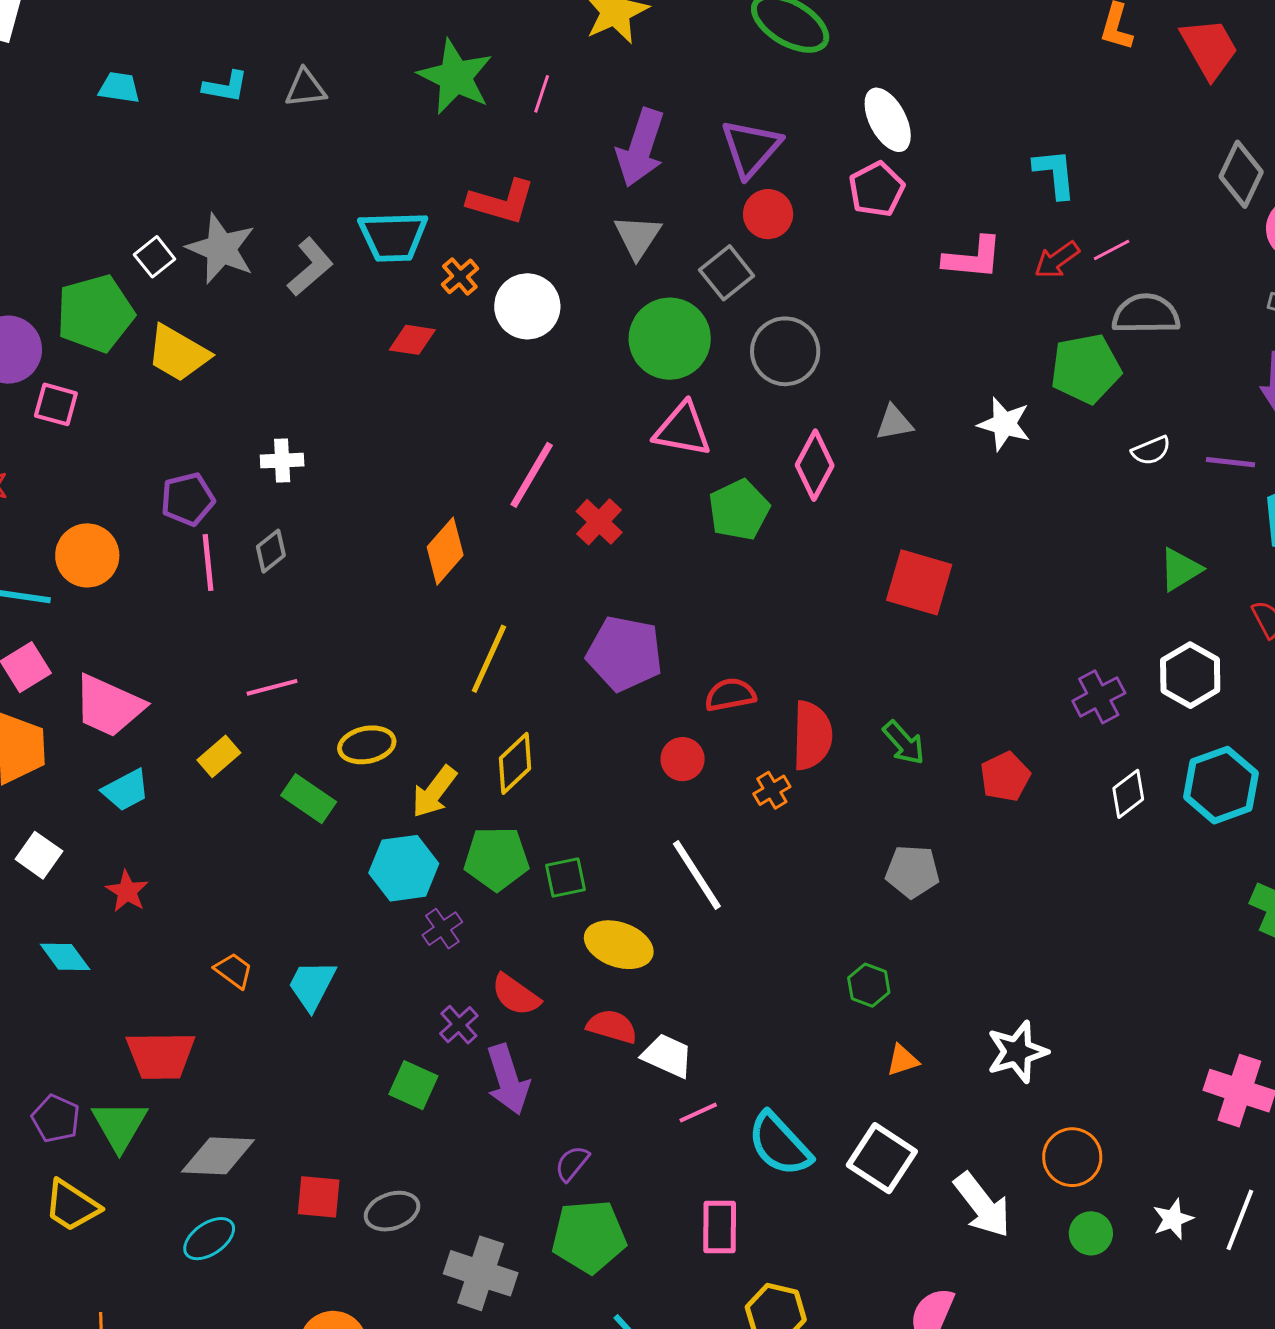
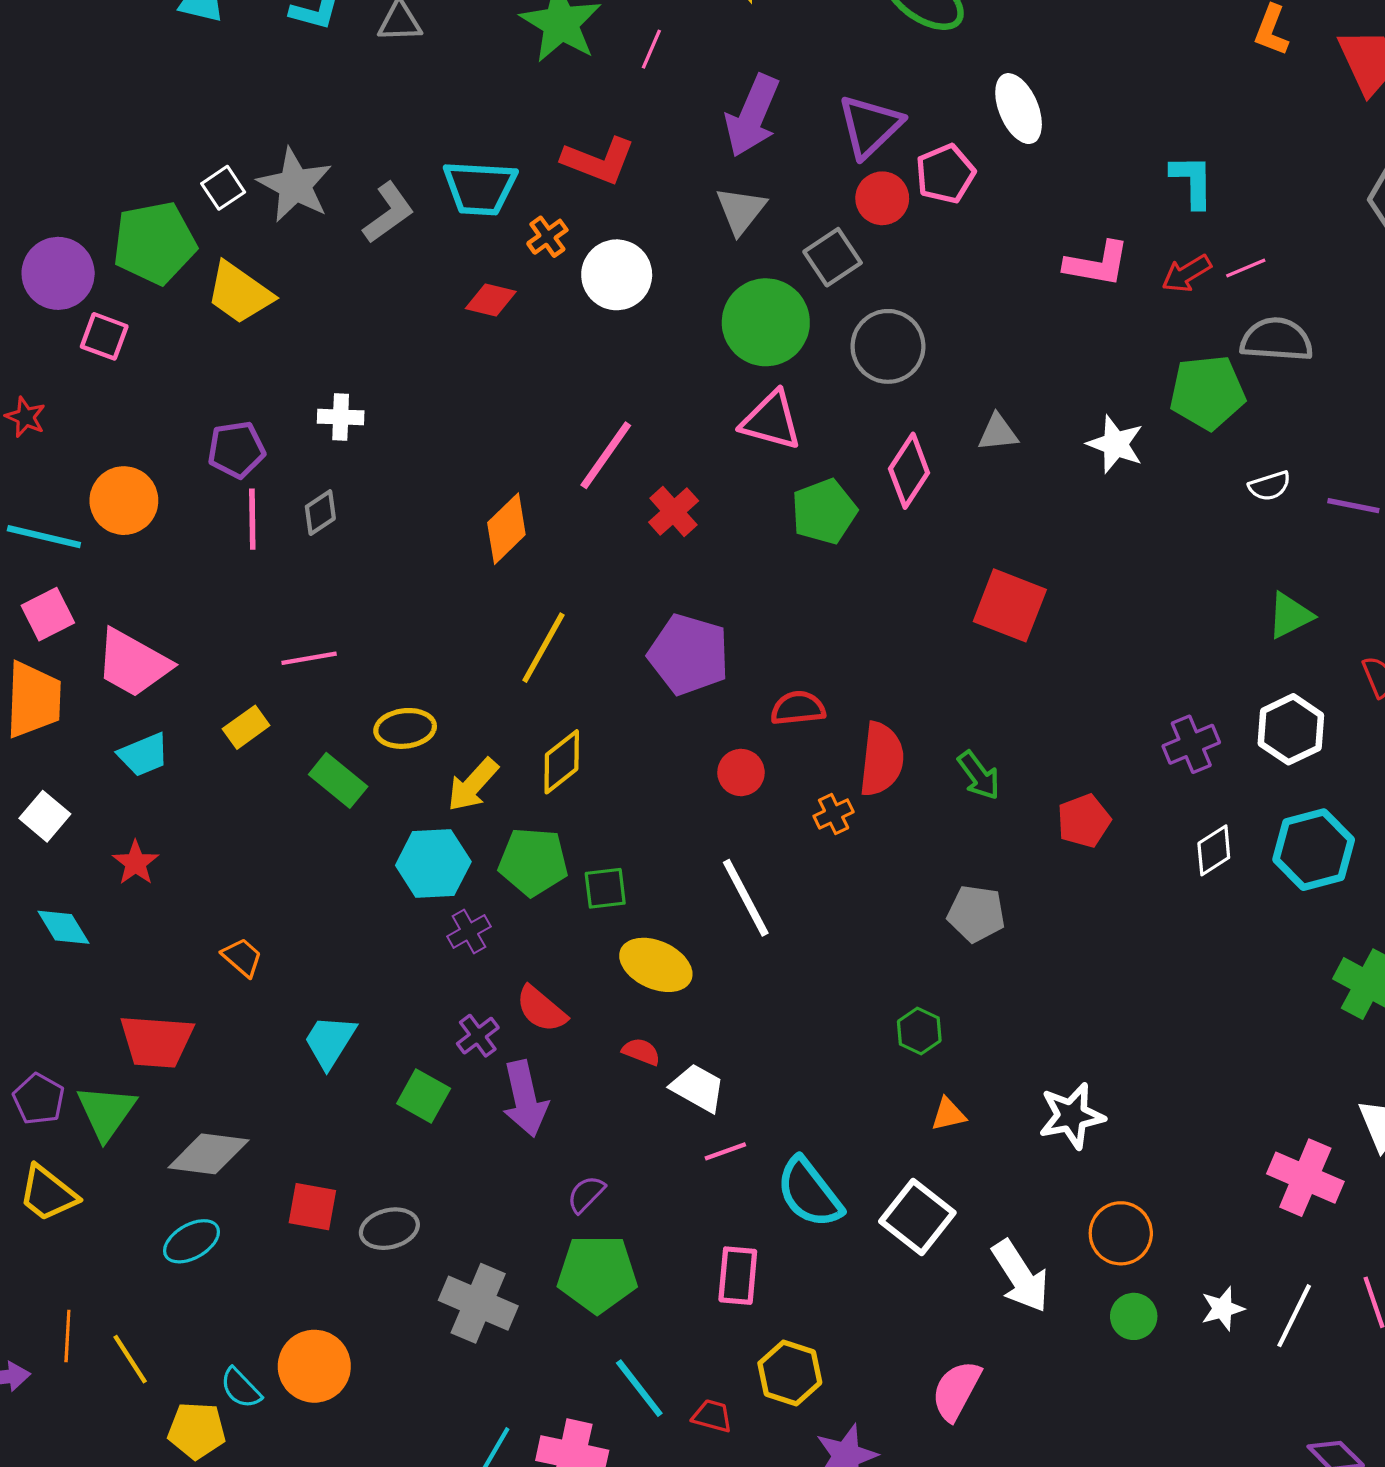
pink pentagon: (877, 189) -> (945, 174), moved
cyan trapezoid: (312, 985) -> (330, 1041), moved
red semicircle: (612, 1026) -> (641, 1052), size x0.7

